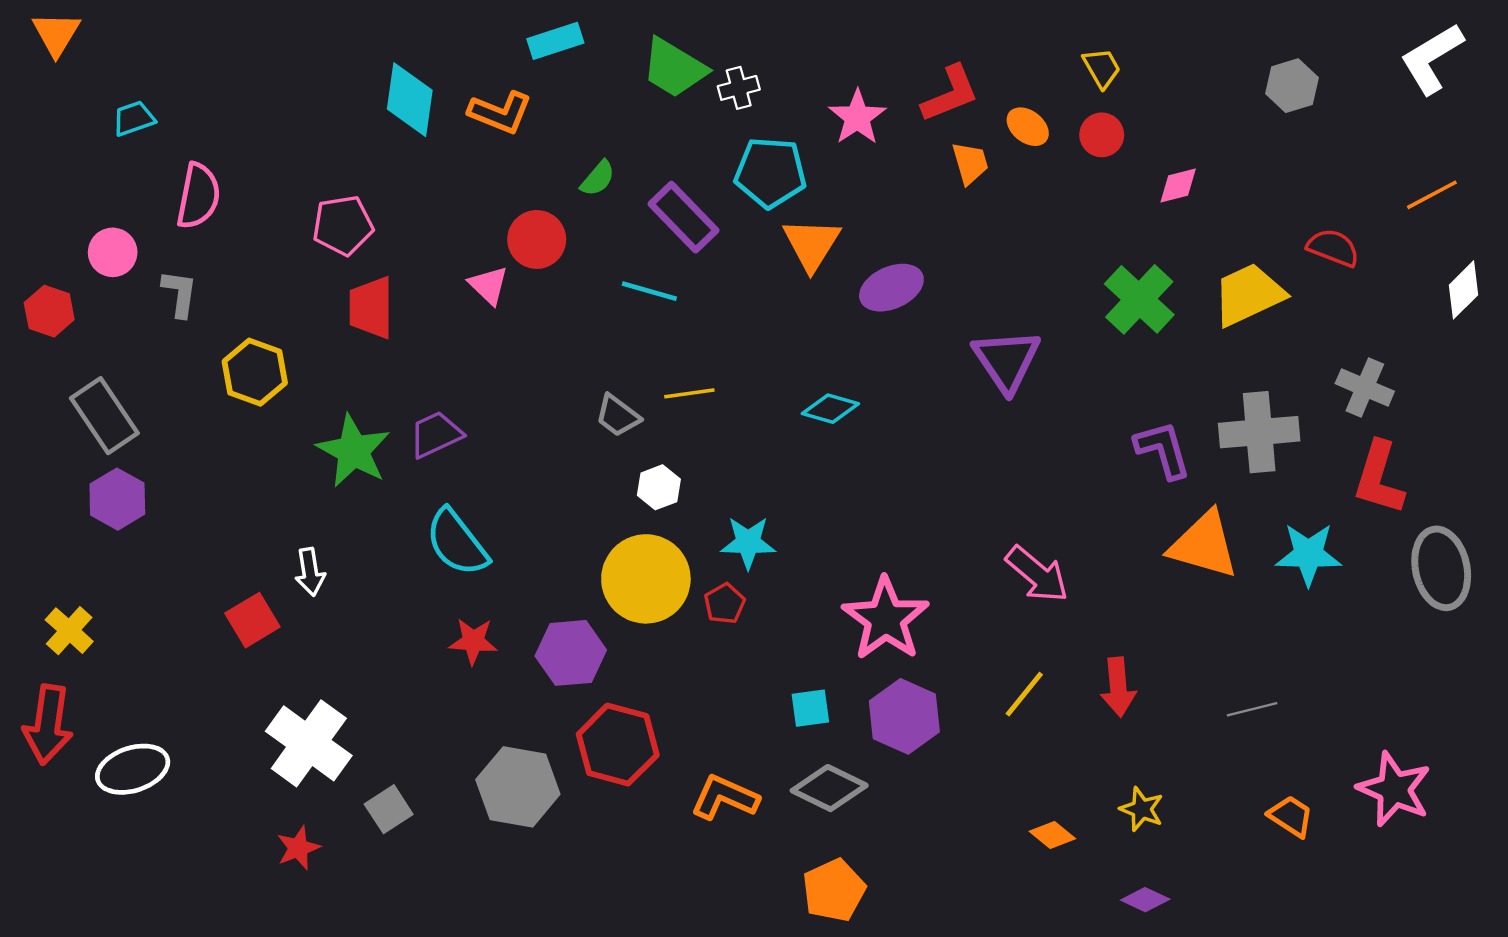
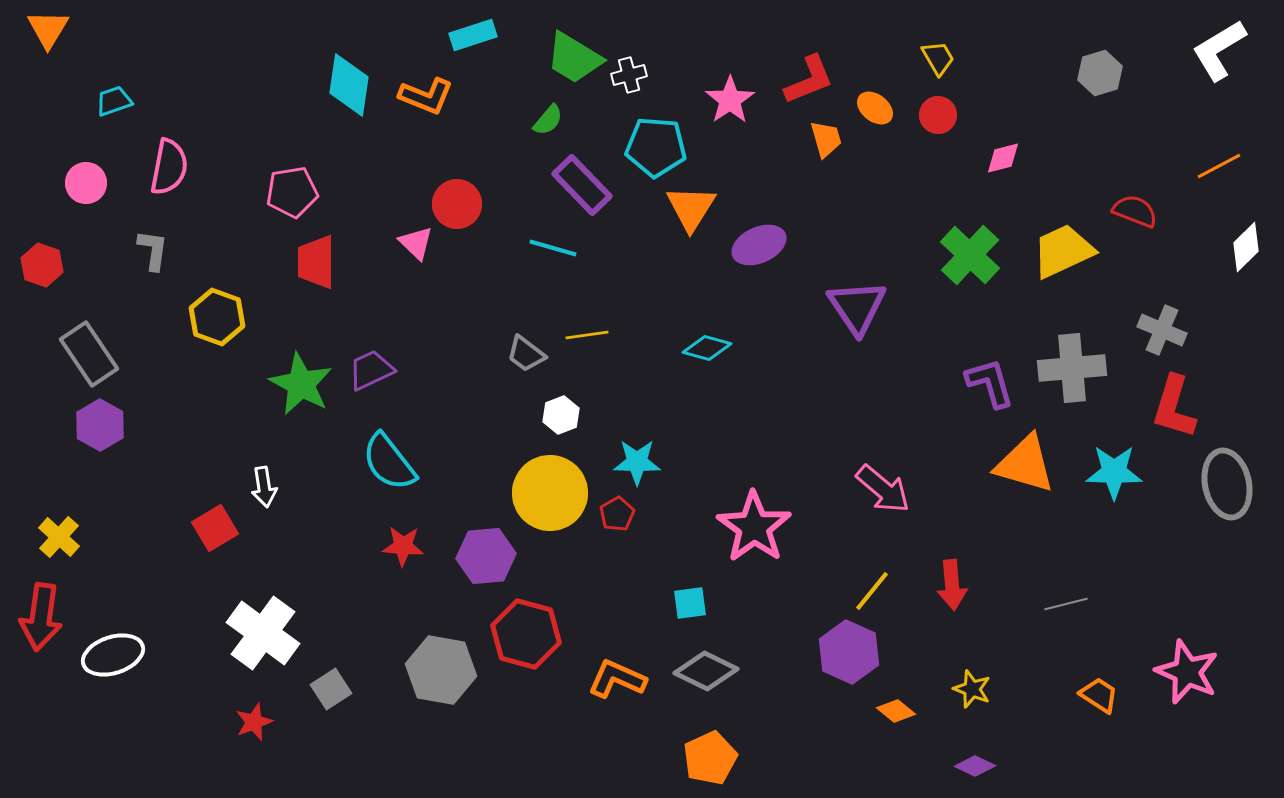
green semicircle: (598, 178) -> (548, 120), moved
pink circle: (113, 252) -> (86, 183), moved
purple hexagon: (904, 716) -> (849, 652), moved

